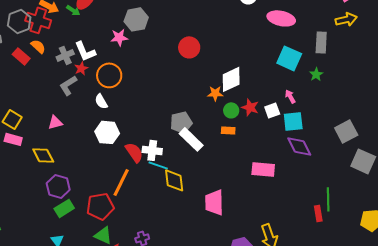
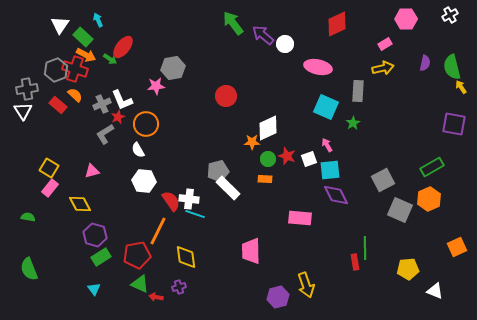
pink rectangle: (13, 139) -> (50, 188), turned -66
yellow diamond: (174, 180) -> (186, 257), moved

